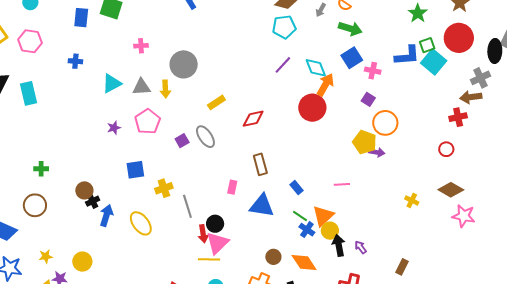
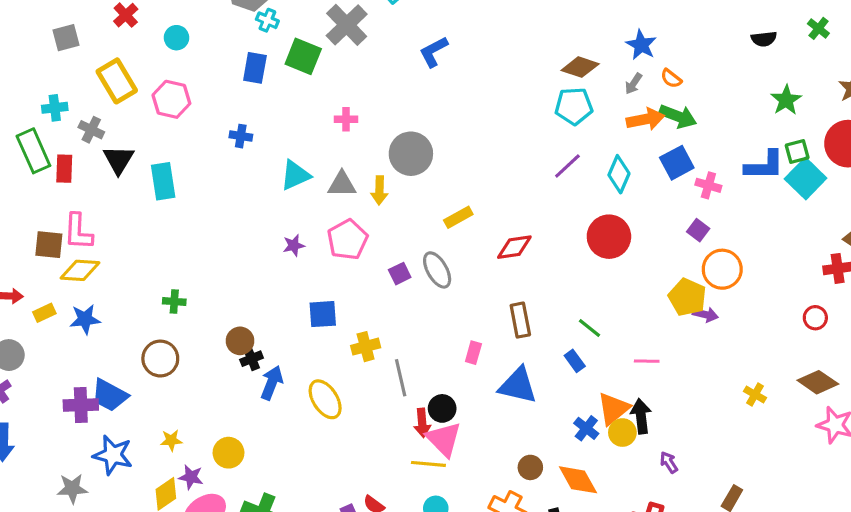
cyan diamond: (316, 68) -> (619, 174), turned 40
orange arrow: (325, 85) -> (645, 119), moved, turned 45
green line: (300, 216) -> (590, 328), moved
pink triangle: (217, 243) -> (444, 439), turned -35
black arrow: (339, 245) -> (641, 416), moved

